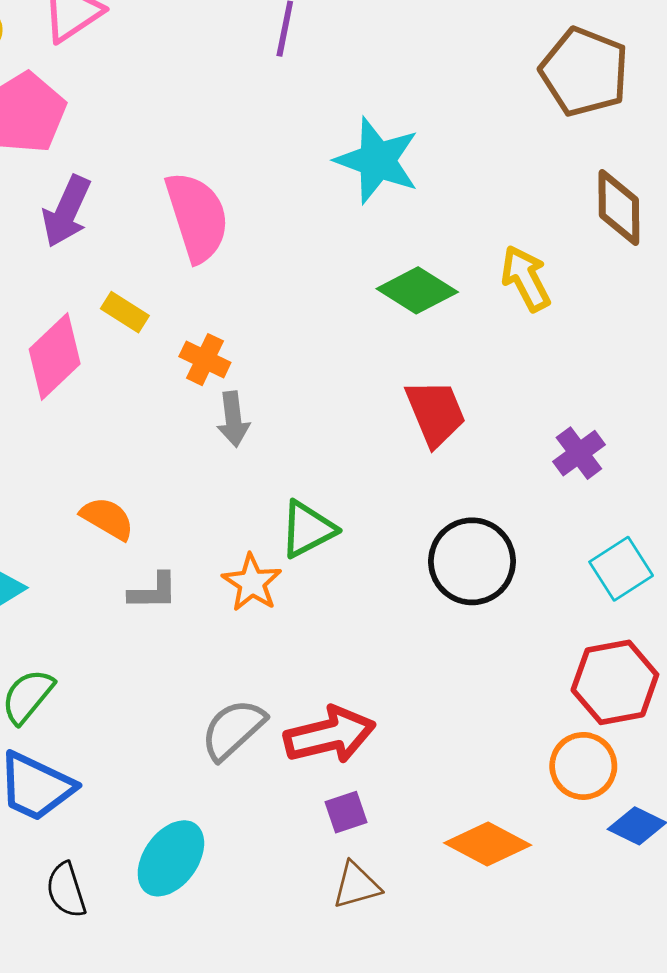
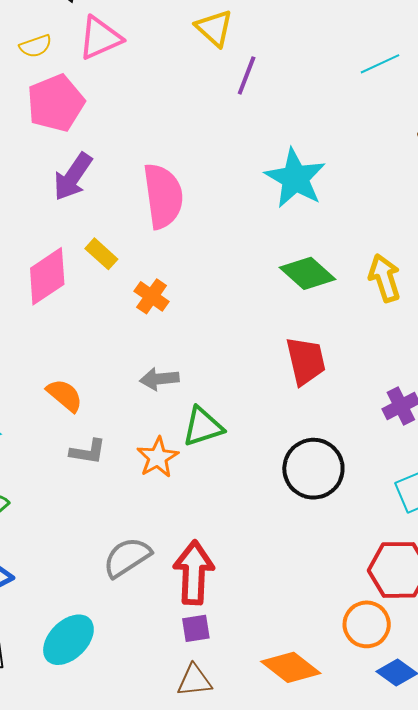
gray arrow: (233, 419) -> (159, 379), moved, turned 81
red arrow: (330, 735) -> (194, 573), turned -84

